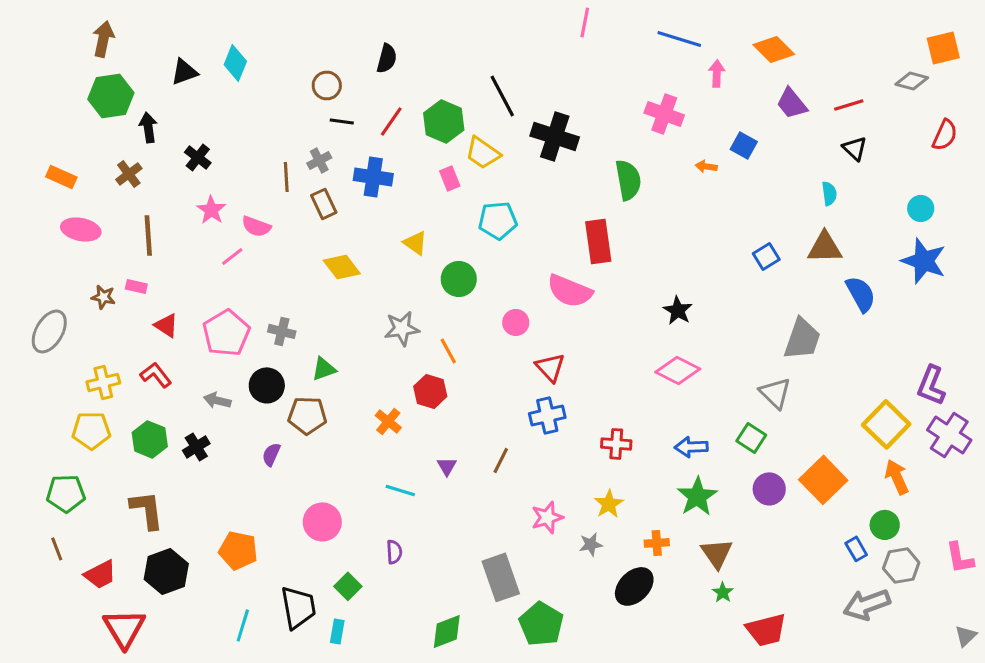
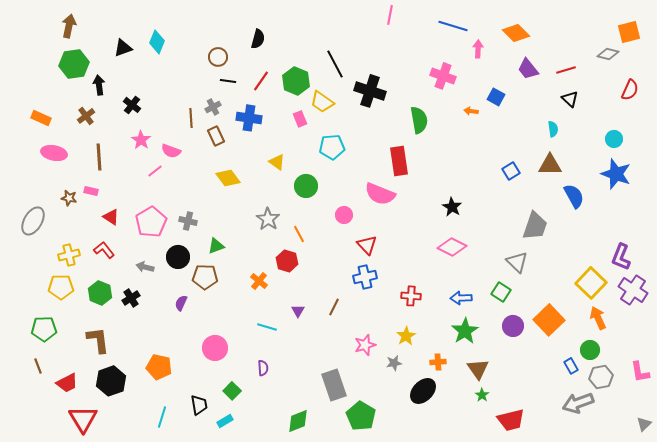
gray star: (402, 328) -> (268, 219), turned -30
black trapezoid: (298, 607) -> (199, 405), size x0.7
cyan rectangle: (337, 631) -> (225, 421), turned 49

